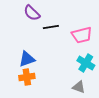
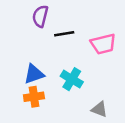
purple semicircle: (32, 13) -> (40, 16), turned 60
cyan cross: (86, 63) -> (72, 79), moved

